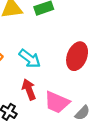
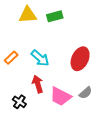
gray semicircle: (82, 113) -> (86, 93), moved

